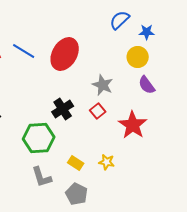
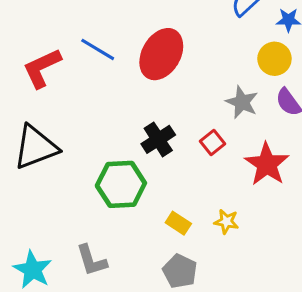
gray star: (103, 85) -> (242, 102), moved
gray L-shape: (42, 177) -> (91, 260), moved

